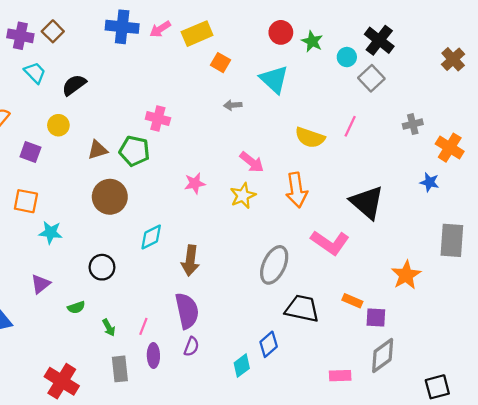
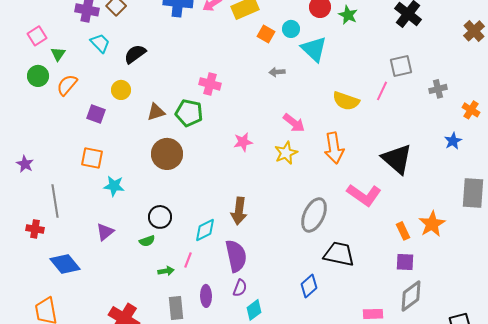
cyan circle: (347, 57) -> (291, 29), moved
gray square: (371, 78) -> (401, 66), moved, turned 30
orange cross: (450, 148) -> (471, 110), size x0.7
blue star: (430, 182) -> (453, 141), turned 30
cyan diamond: (151, 237) -> (205, 230), moved
orange rectangle: (352, 301) -> (403, 231), moved, turned 42
green semicircle: (76, 307) -> (147, 241), moved
pink line: (143, 326) -> (188, 260), moved
green arrow: (109, 328) -> (166, 271), turned -70
cyan diamond: (242, 366) -> (254, 310), moved

